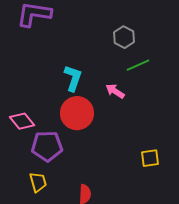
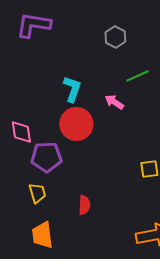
gray hexagon: (124, 37) -> (115, 37), moved
pink diamond: (22, 121) -> (21, 132), turned 30

